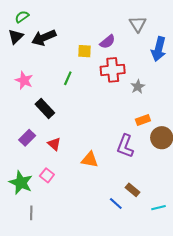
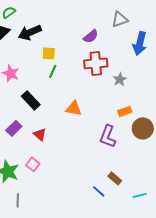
gray triangle: (138, 24) -> (120, 19), turned 42
yellow square: (85, 51) -> (49, 53), moved
orange triangle: (90, 160) -> (74, 108), moved

